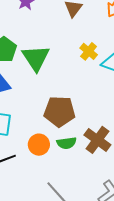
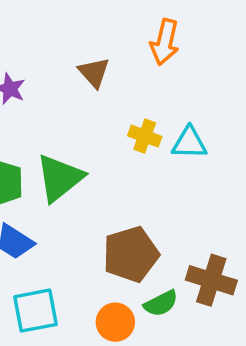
green triangle: (36, 58) -> (60, 178), turned 44

